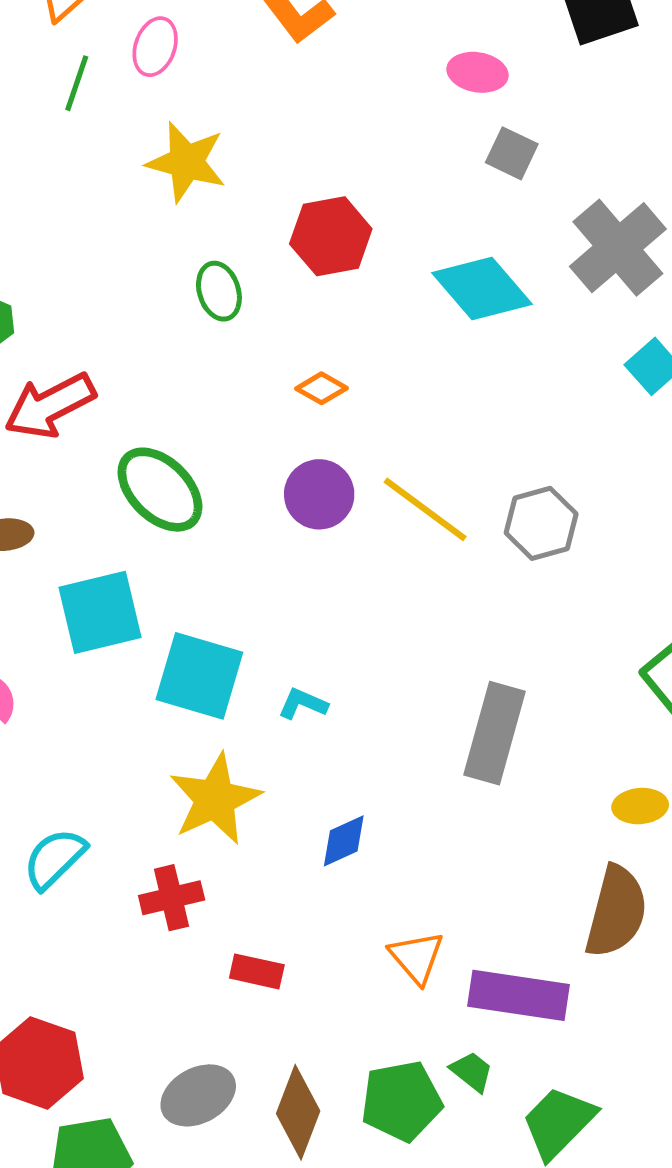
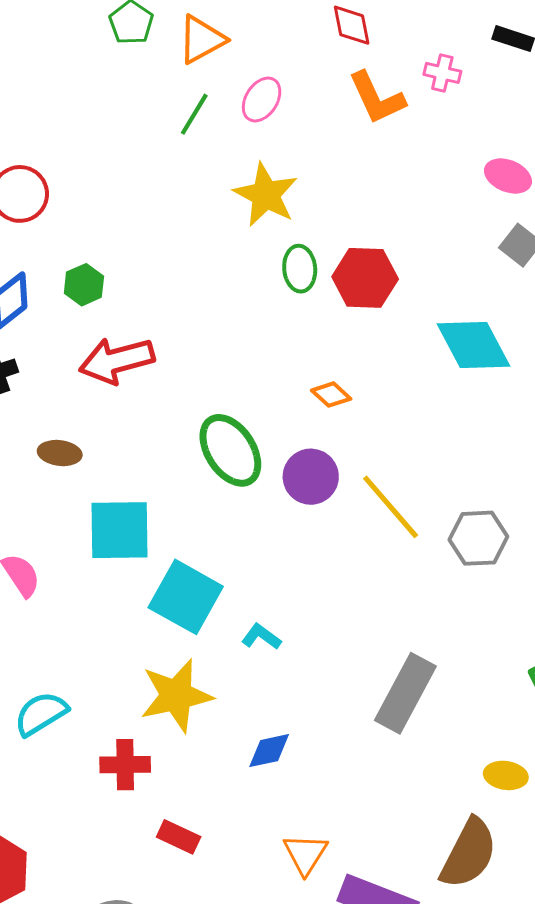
green ellipse: (219, 291) -> (300, 269), moved
green ellipse: (160, 490) -> (230, 450), moved

